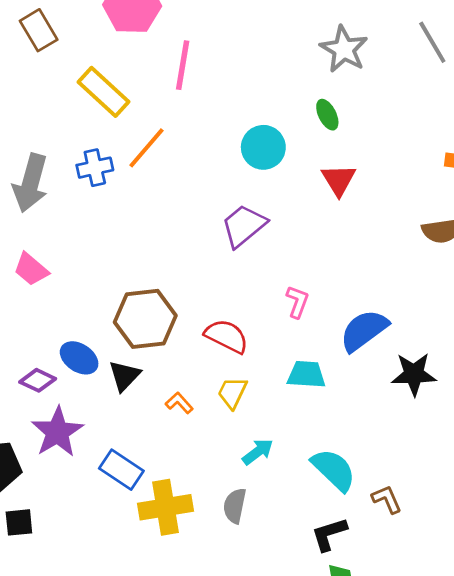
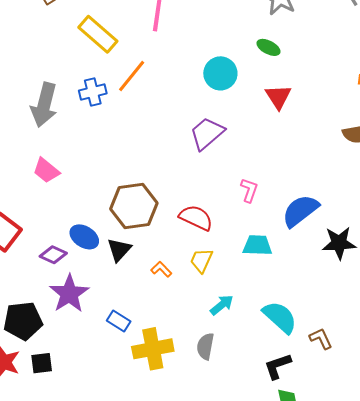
green ellipse: (327, 115) -> (268, 47), turned -35
blue rectangle: (121, 470) -> (119, 321), size x0.7

